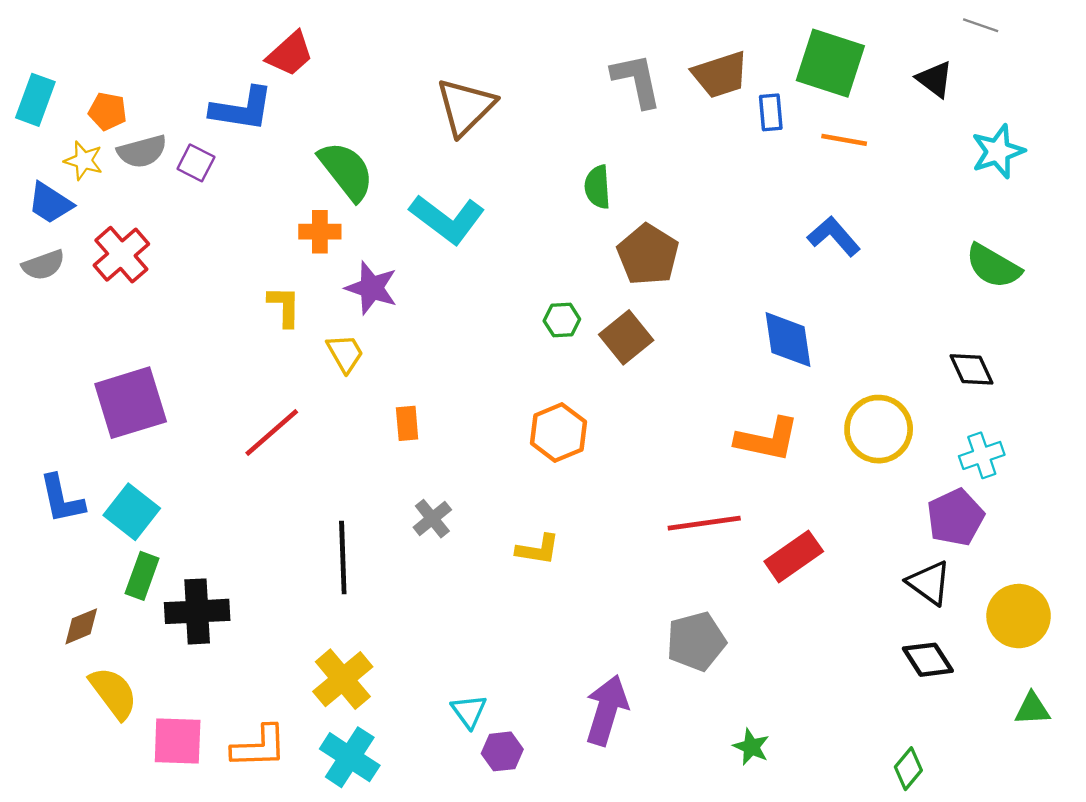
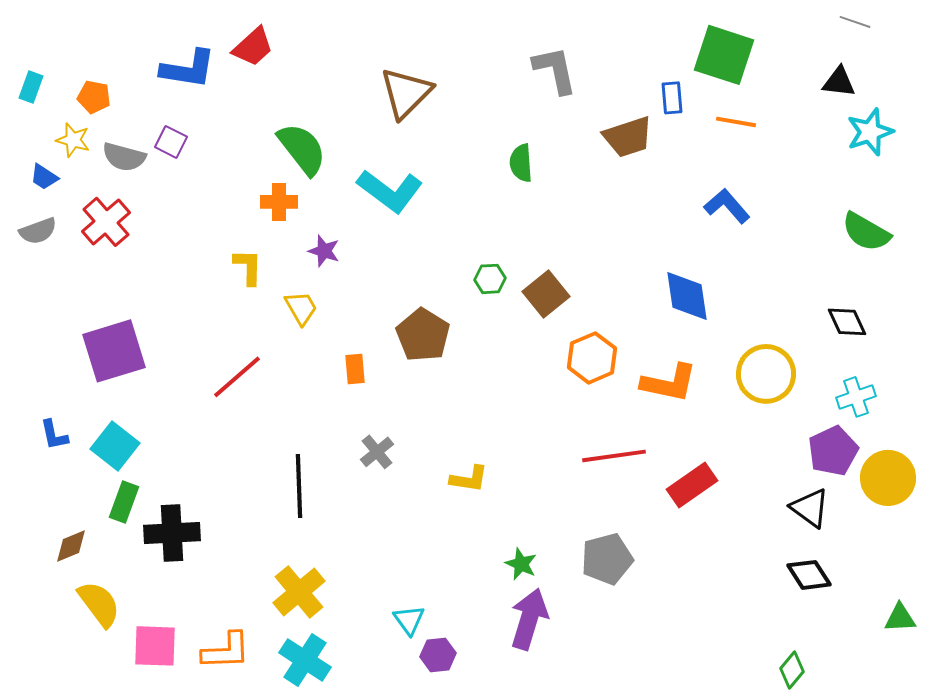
brown trapezoid: (720, 75) -> (628, 137), moved
black triangle: (935, 79) -> (839, 82), moved, turned -30
cyan rectangle: (35, 100) -> (31, 87), size x0.7
blue L-shape: (242, 109) -> (188, 69), moved
gray semicircle: (142, 151) -> (124, 157), moved, turned 30
blue trapezoid: (50, 203) -> (44, 177), size x0.7
brown pentagon: (648, 255) -> (423, 335), moved
purple star: (371, 288) -> (324, 251), size x0.7
orange hexagon: (558, 432) -> (592, 358), moved
blue L-shape: (62, 499) -> (54, 435), size x0.7
yellow circle: (1019, 616) -> (888, 478), moved
green star: (751, 747) -> (521, 564), moved

